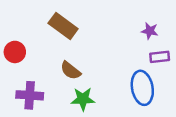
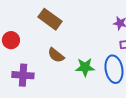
green star: (83, 99) -> (85, 67), moved

